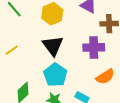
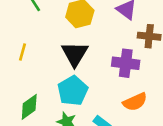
yellow line: (12, 50) -> (22, 52), turned -48

